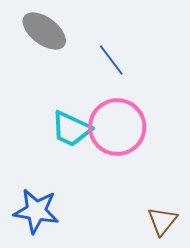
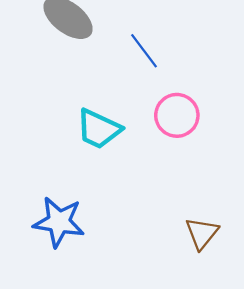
pink circle: (117, 127) -> (177, 115), moved, size x0.7

